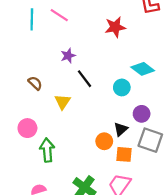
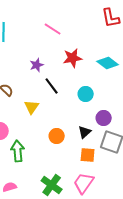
pink line: (59, 15) -> (53, 29), moved
red star: (115, 27) -> (73, 58), moved
cyan diamond: (143, 69) -> (108, 63), moved
orange circle: (104, 141) -> (57, 136), moved

